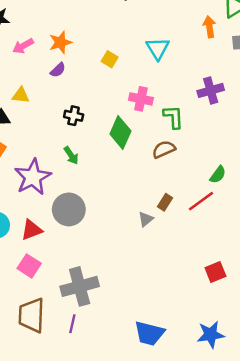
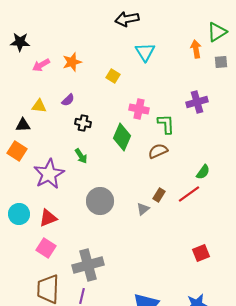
cyan triangle: (158, 48) -> (145, 52), moved
purple semicircle: (58, 70) -> (68, 100), moved
gray circle: (69, 209) -> (100, 201), moved

